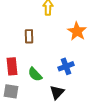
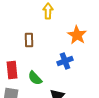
blue cross: (66, 66) -> (65, 61), moved

